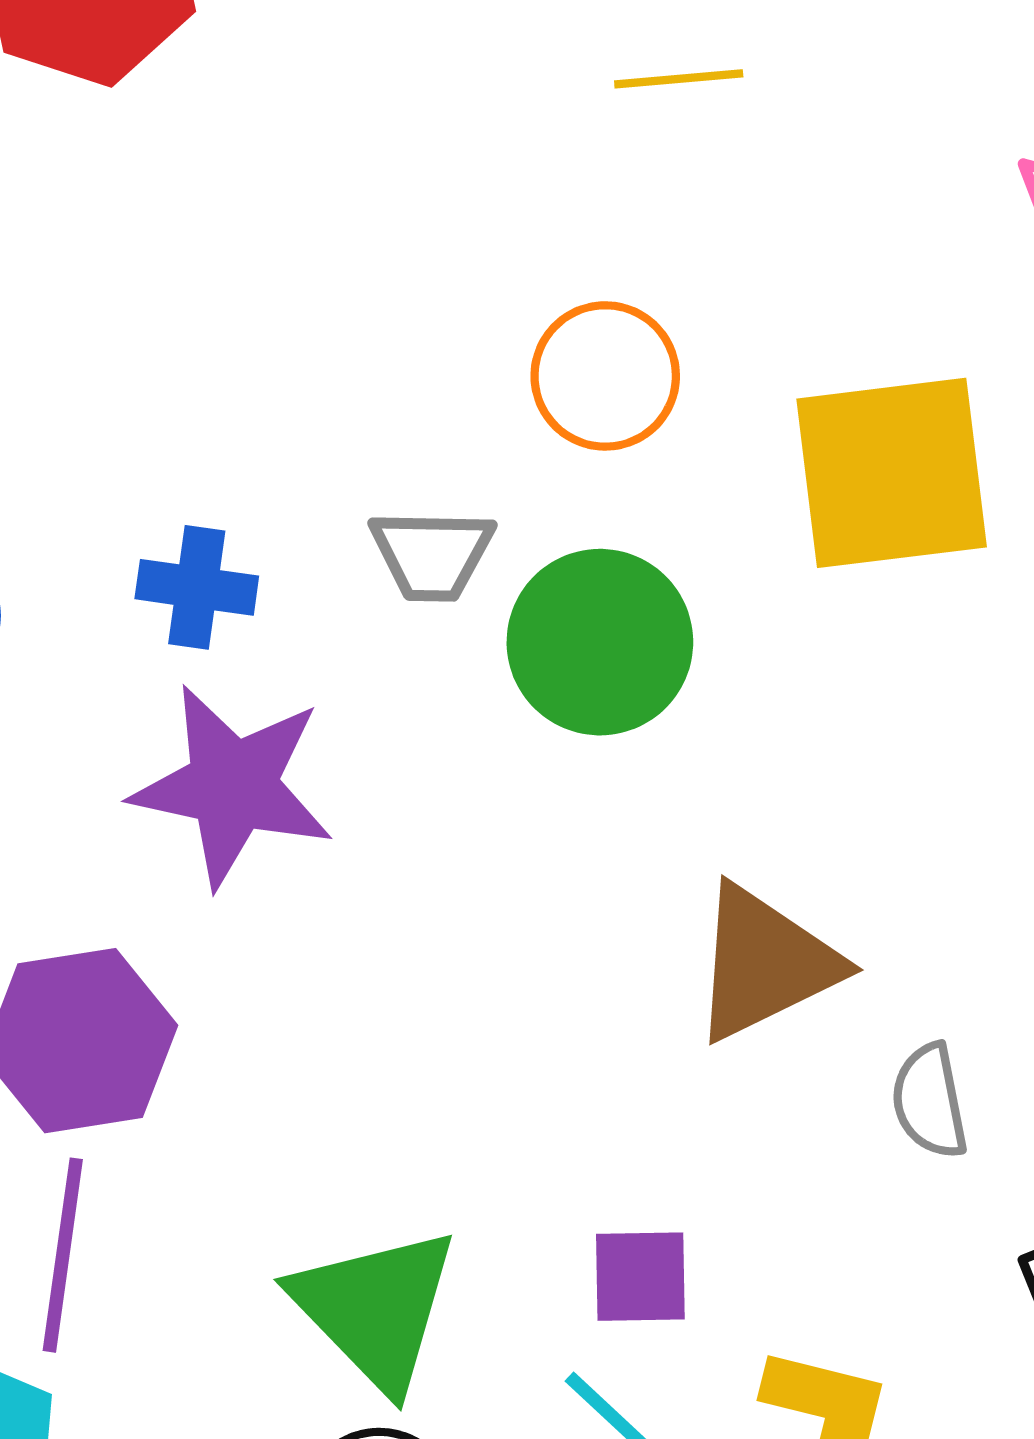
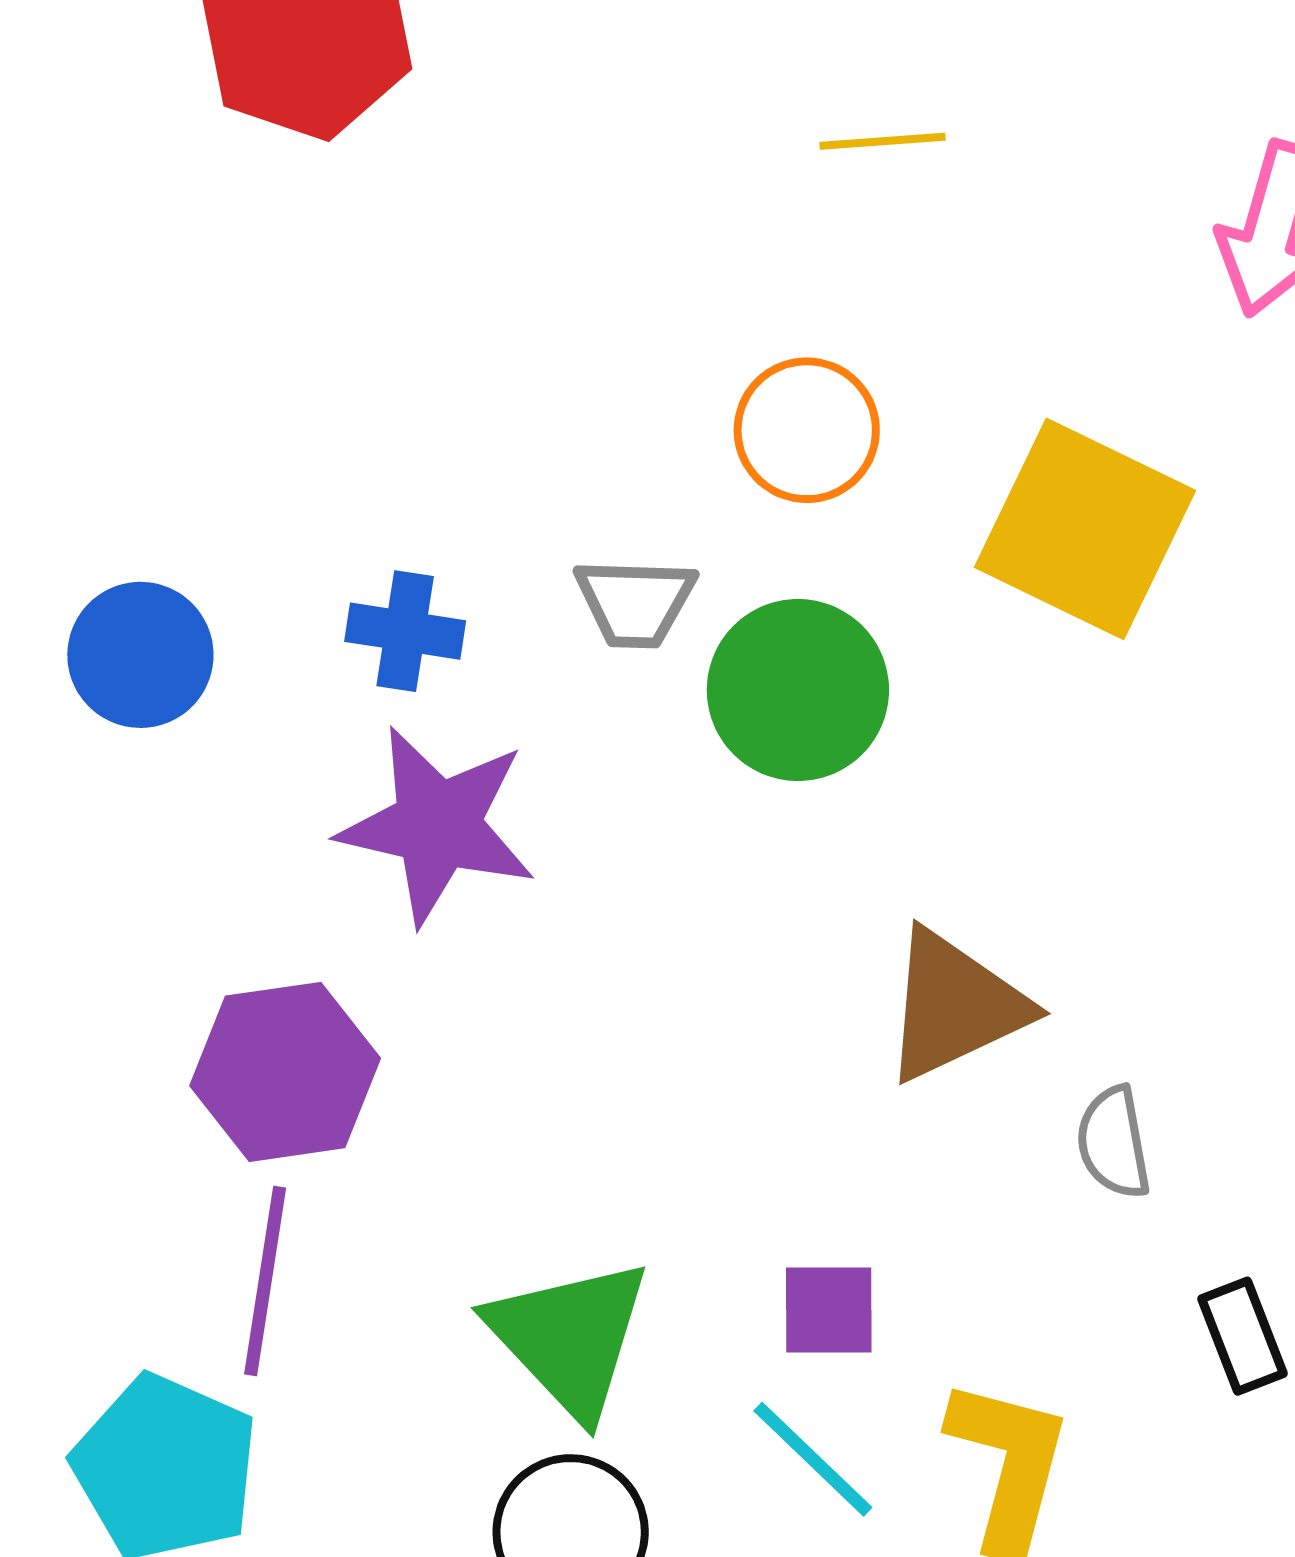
yellow square: (892, 473) -> (1085, 529), turned 32

